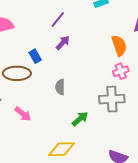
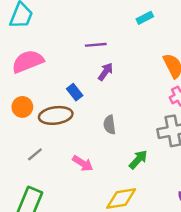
purple line: (58, 20) -> (96, 45), turned 54
pink arrow: (23, 114) -> (83, 163), moved

